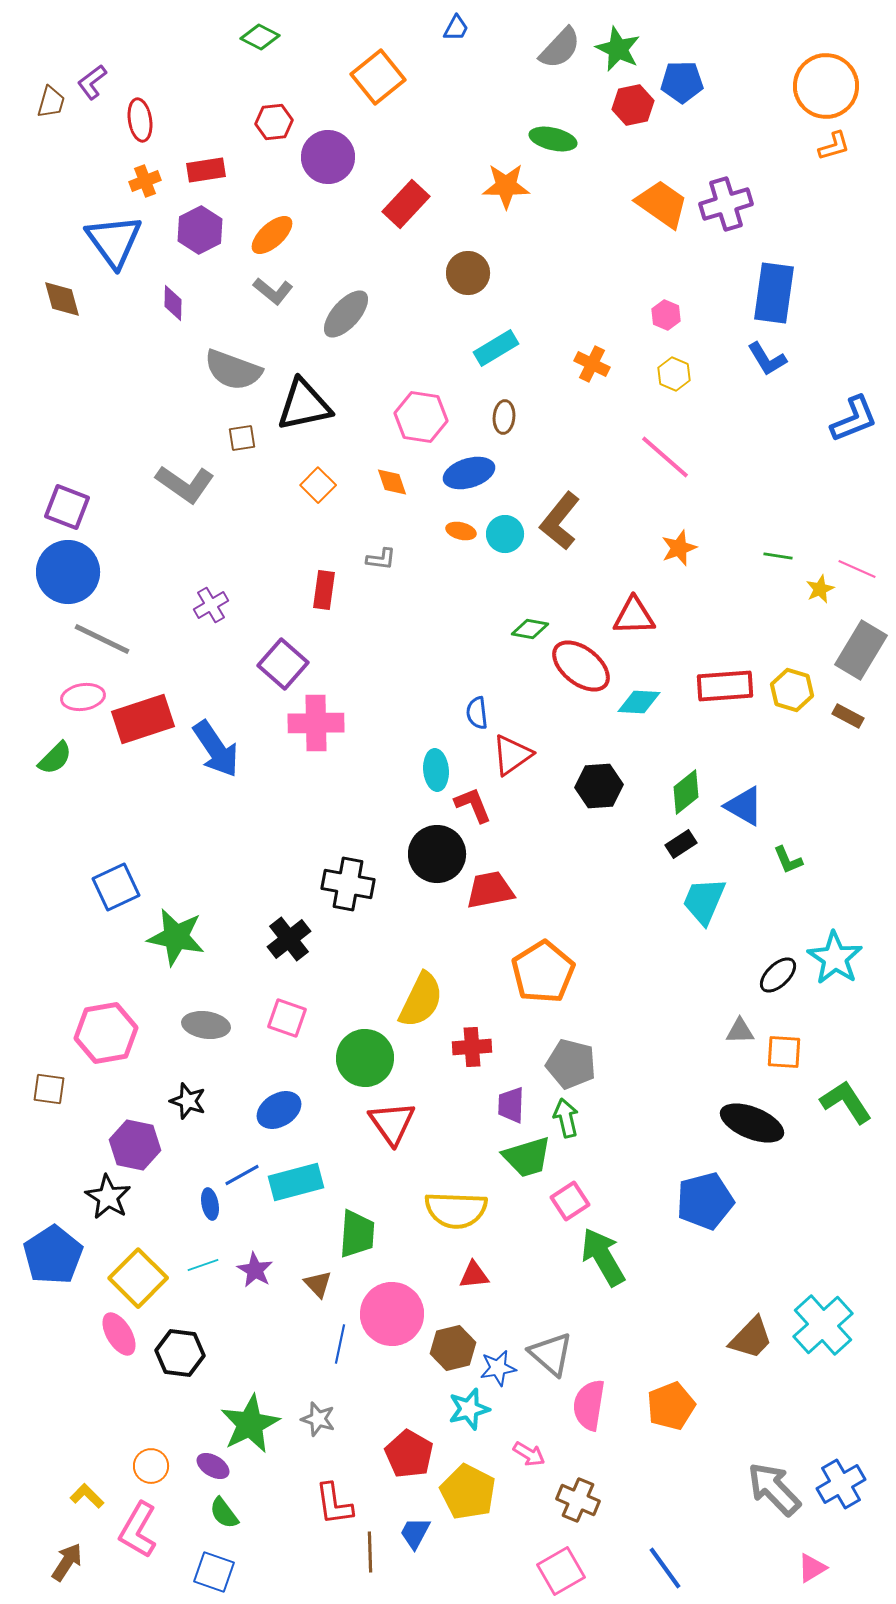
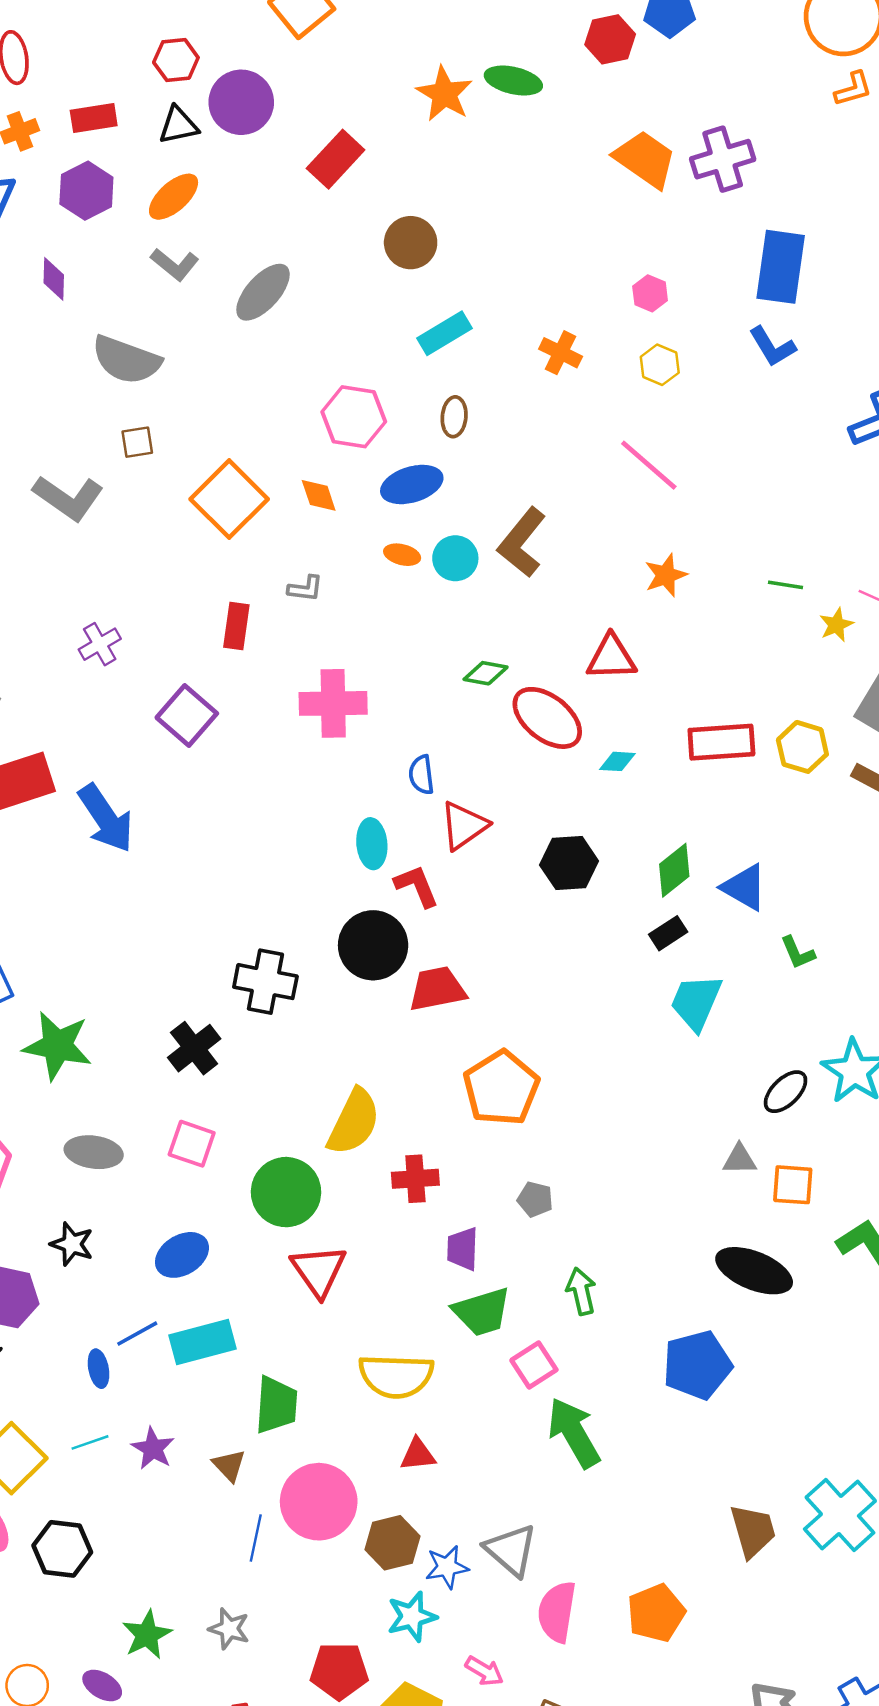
orange star: (506, 186) -> (444, 94), moved, turned 30
black triangle: (304, 405) -> (178, 125), moved, size x0.6
orange square: (318, 485) -> (229, 499), size x1.8
cyan diamond: (639, 702) -> (617, 761), size x0.7
pink cross: (316, 723) -> (333, 703), moved
gray pentagon: (571, 1064) -> (535, 1199), size x0.6
green arrow: (566, 1118) -> (581, 1291), moved
brown trapezoid: (751, 1338) -> (753, 1531), turned -60
green star: (250, 1424) -> (147, 1635), size x0.7
red pentagon: (409, 1454) -> (339, 1671), turned -30

